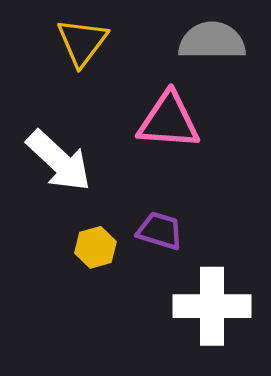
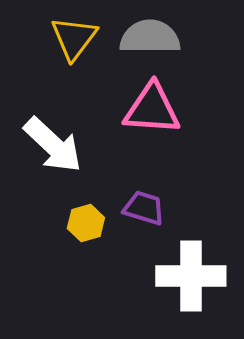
gray semicircle: (212, 41) -> (150, 37), moved

